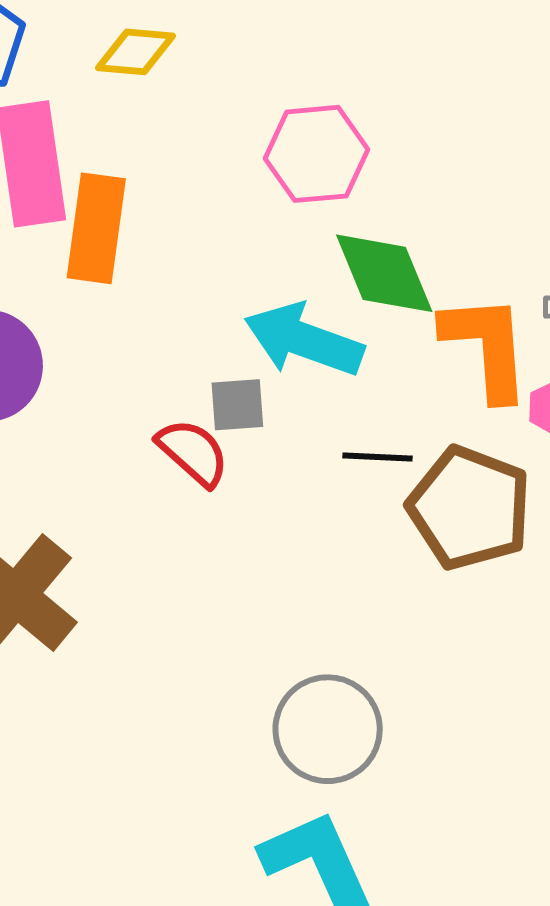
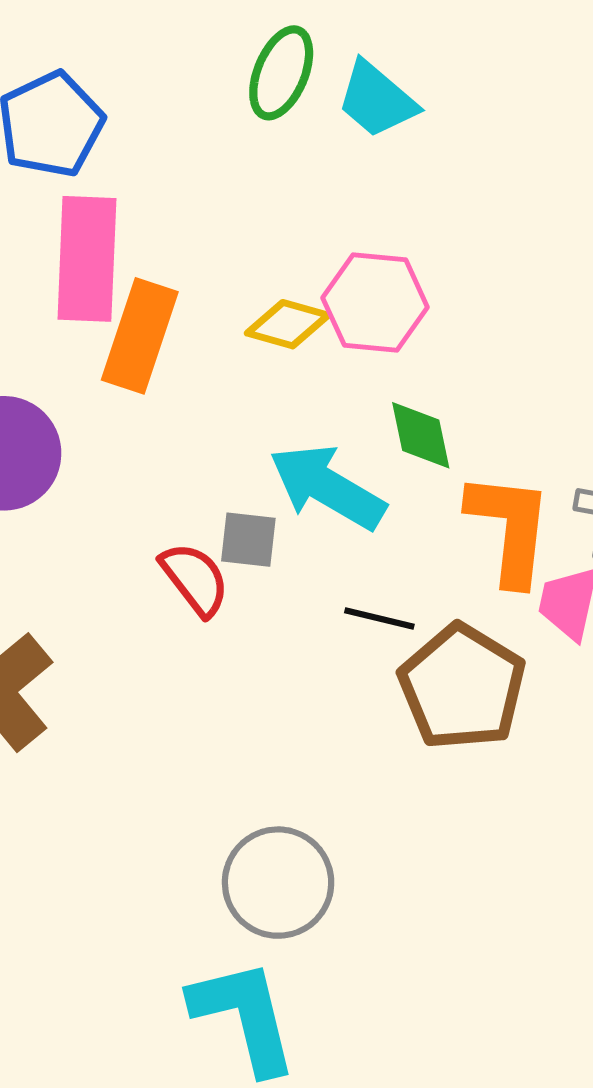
yellow diamond: (135, 52) -> (288, 324), moved
green diamond: (384, 273) -> (421, 435), size x0.7

